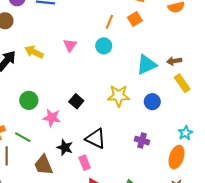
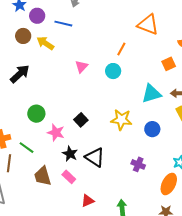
orange square: (135, 19) -> (169, 64), moved
yellow arrow: (34, 52) -> (45, 43), moved
black star: (65, 147) -> (70, 154), moved
pink rectangle: (85, 163) -> (69, 177), moved, turned -32

